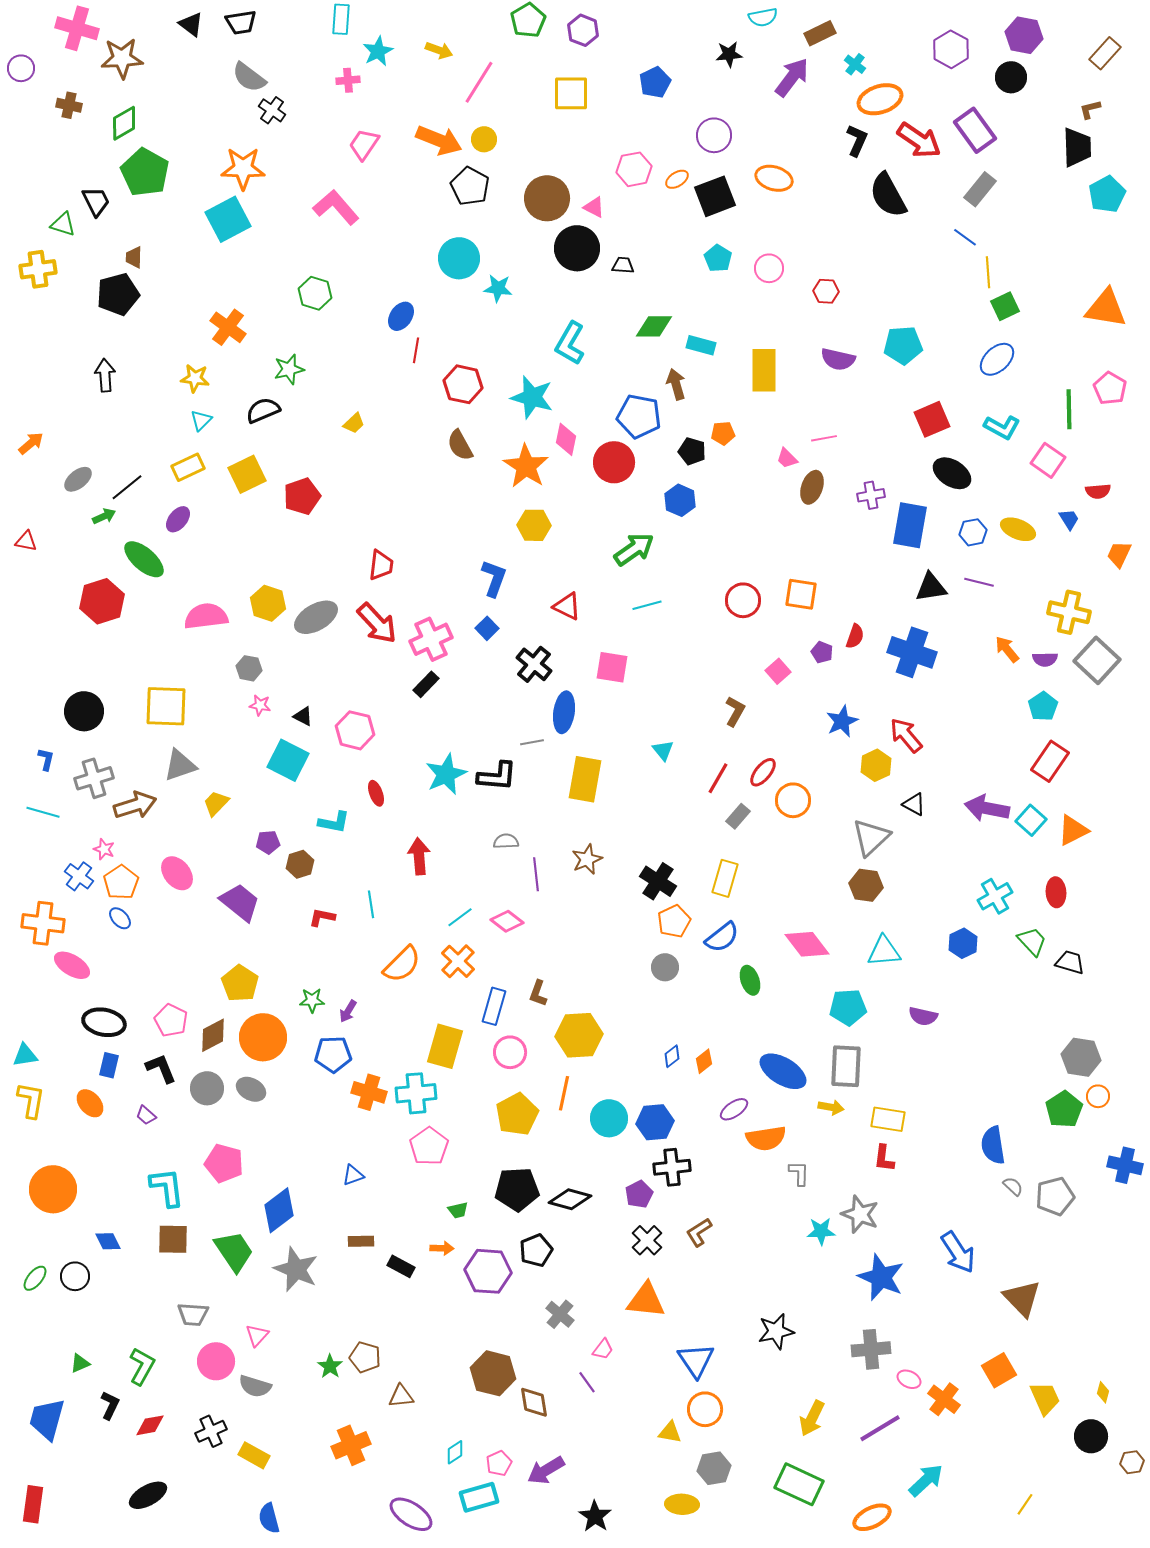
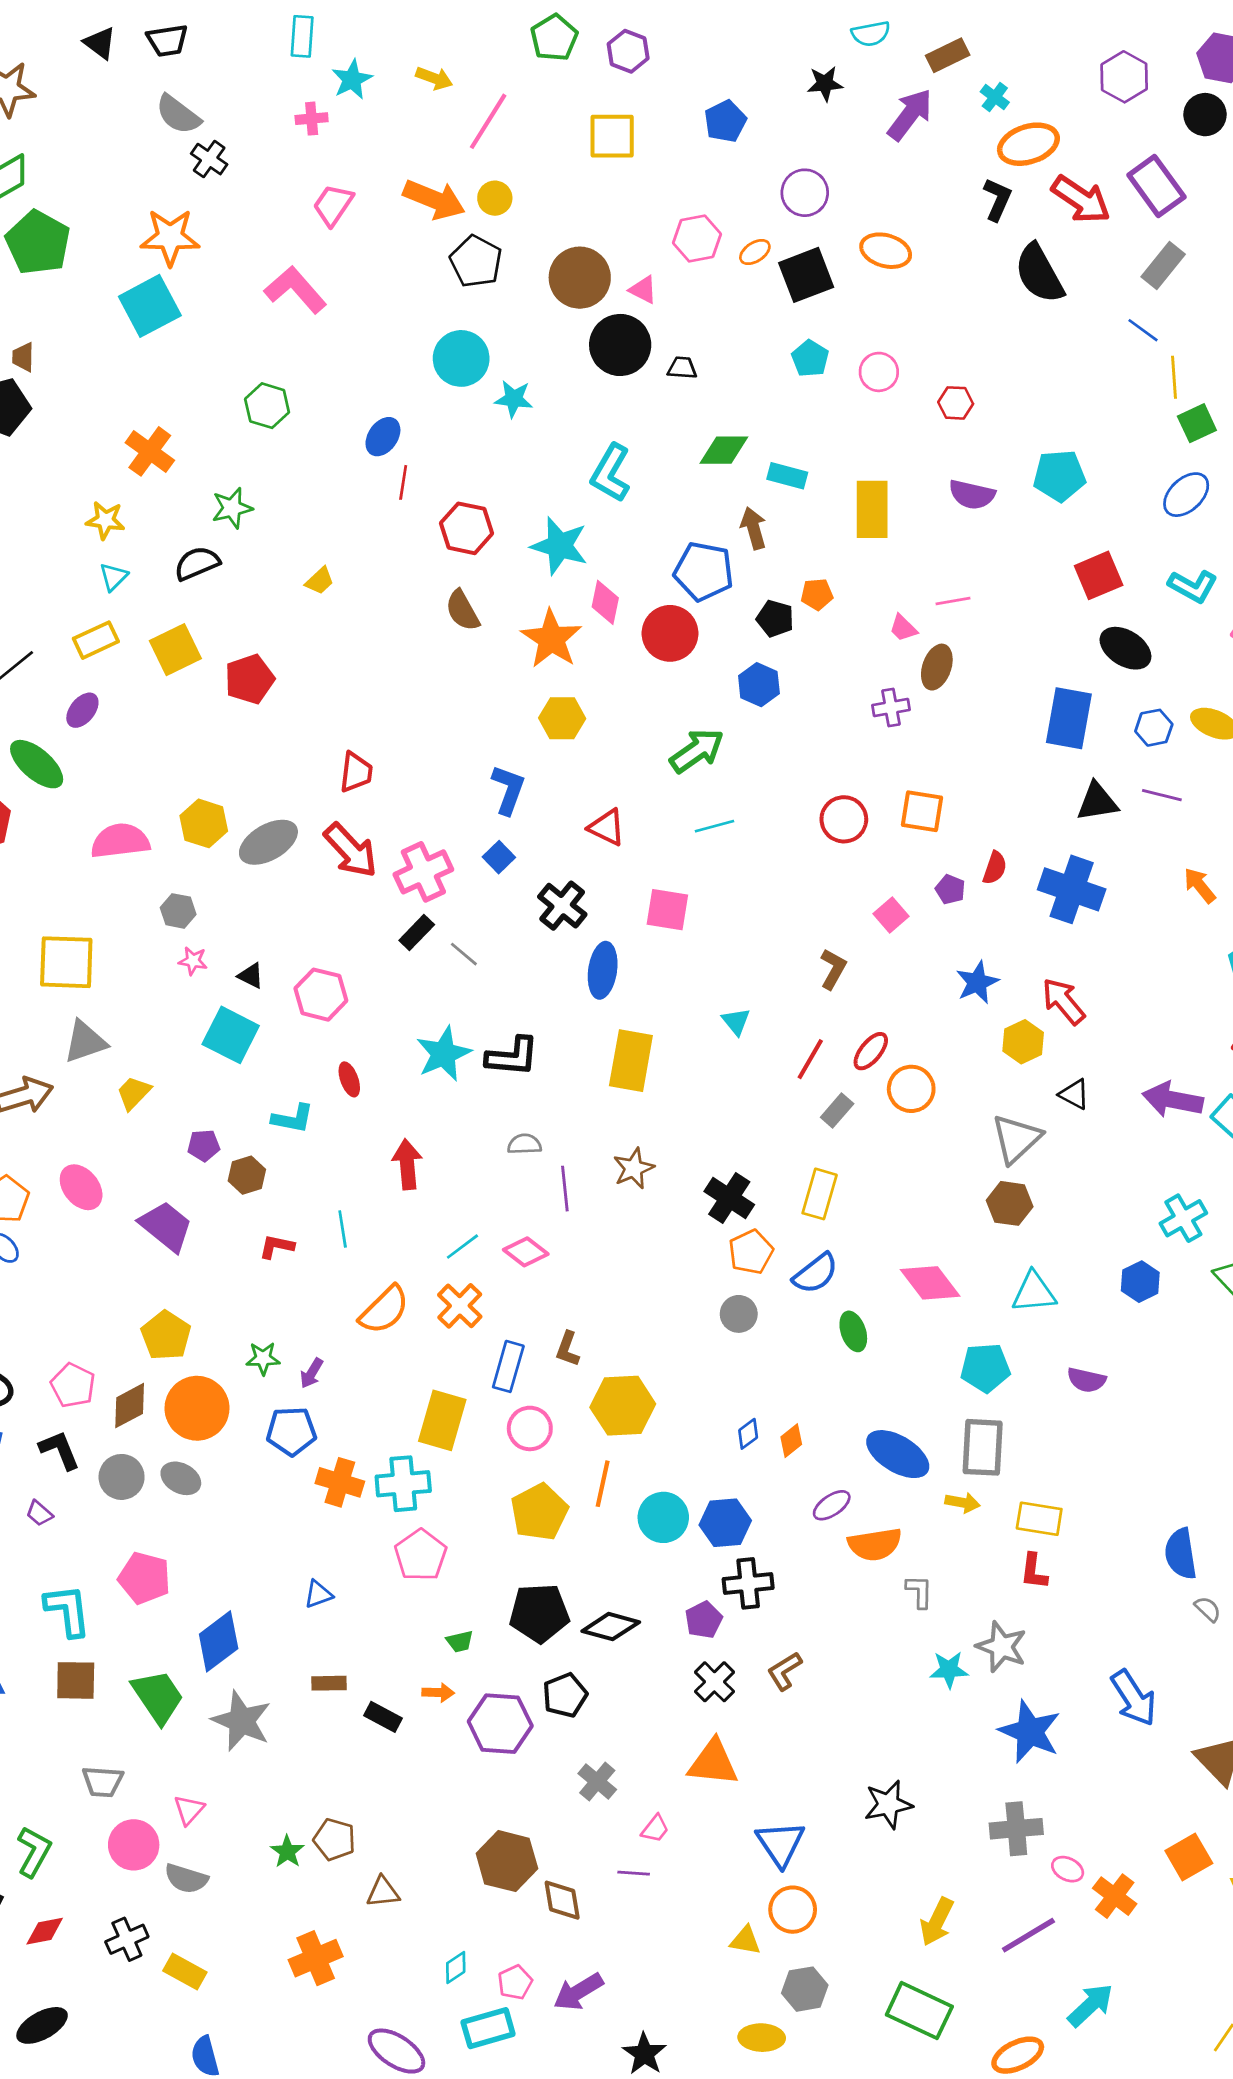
purple cross: (871, 495) -> (891, 707), moved
gray line: (532, 742) -> (464, 954), moved, turned 50
purple line: (587, 1382) -> (634, 1873), turned -50

